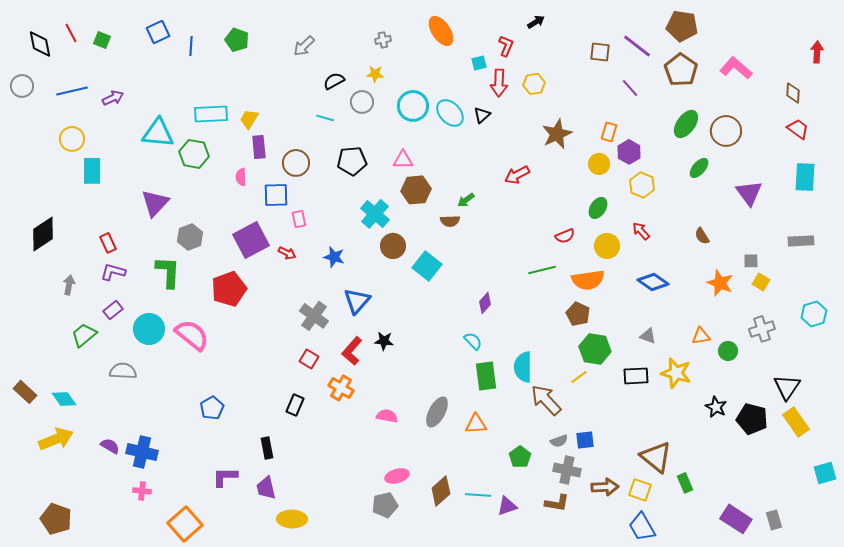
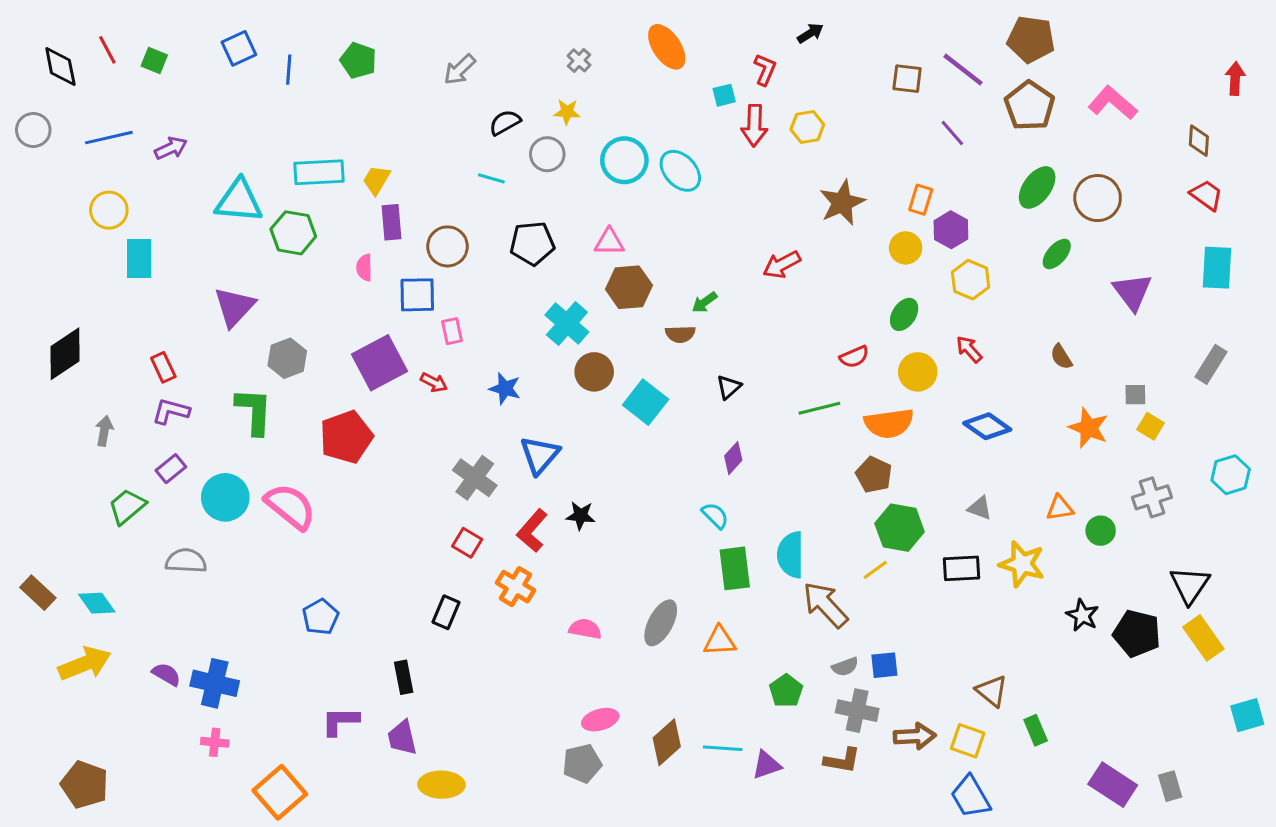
gray cross: (383, 40) -> (579, 60), turned -35
black triangle: (482, 115) -> (729, 387), moved
gray rectangle: (801, 241) -> (1211, 364), turned -55
brown triangle: (656, 457) -> (992, 691), size x0.7

